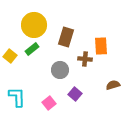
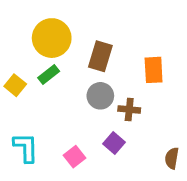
brown cross: (85, 59) -> (129, 109), moved
gray circle: (60, 70) -> (100, 96), moved
brown semicircle: (113, 85) -> (172, 158), moved, turned -64

